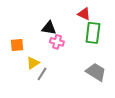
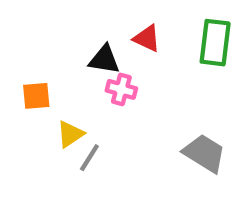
red triangle: (84, 14) -> (147, 38), moved
green rectangle: (93, 33) -> (215, 43), moved

